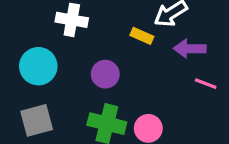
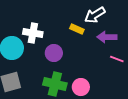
white cross: (72, 20) -> (33, 33), moved

